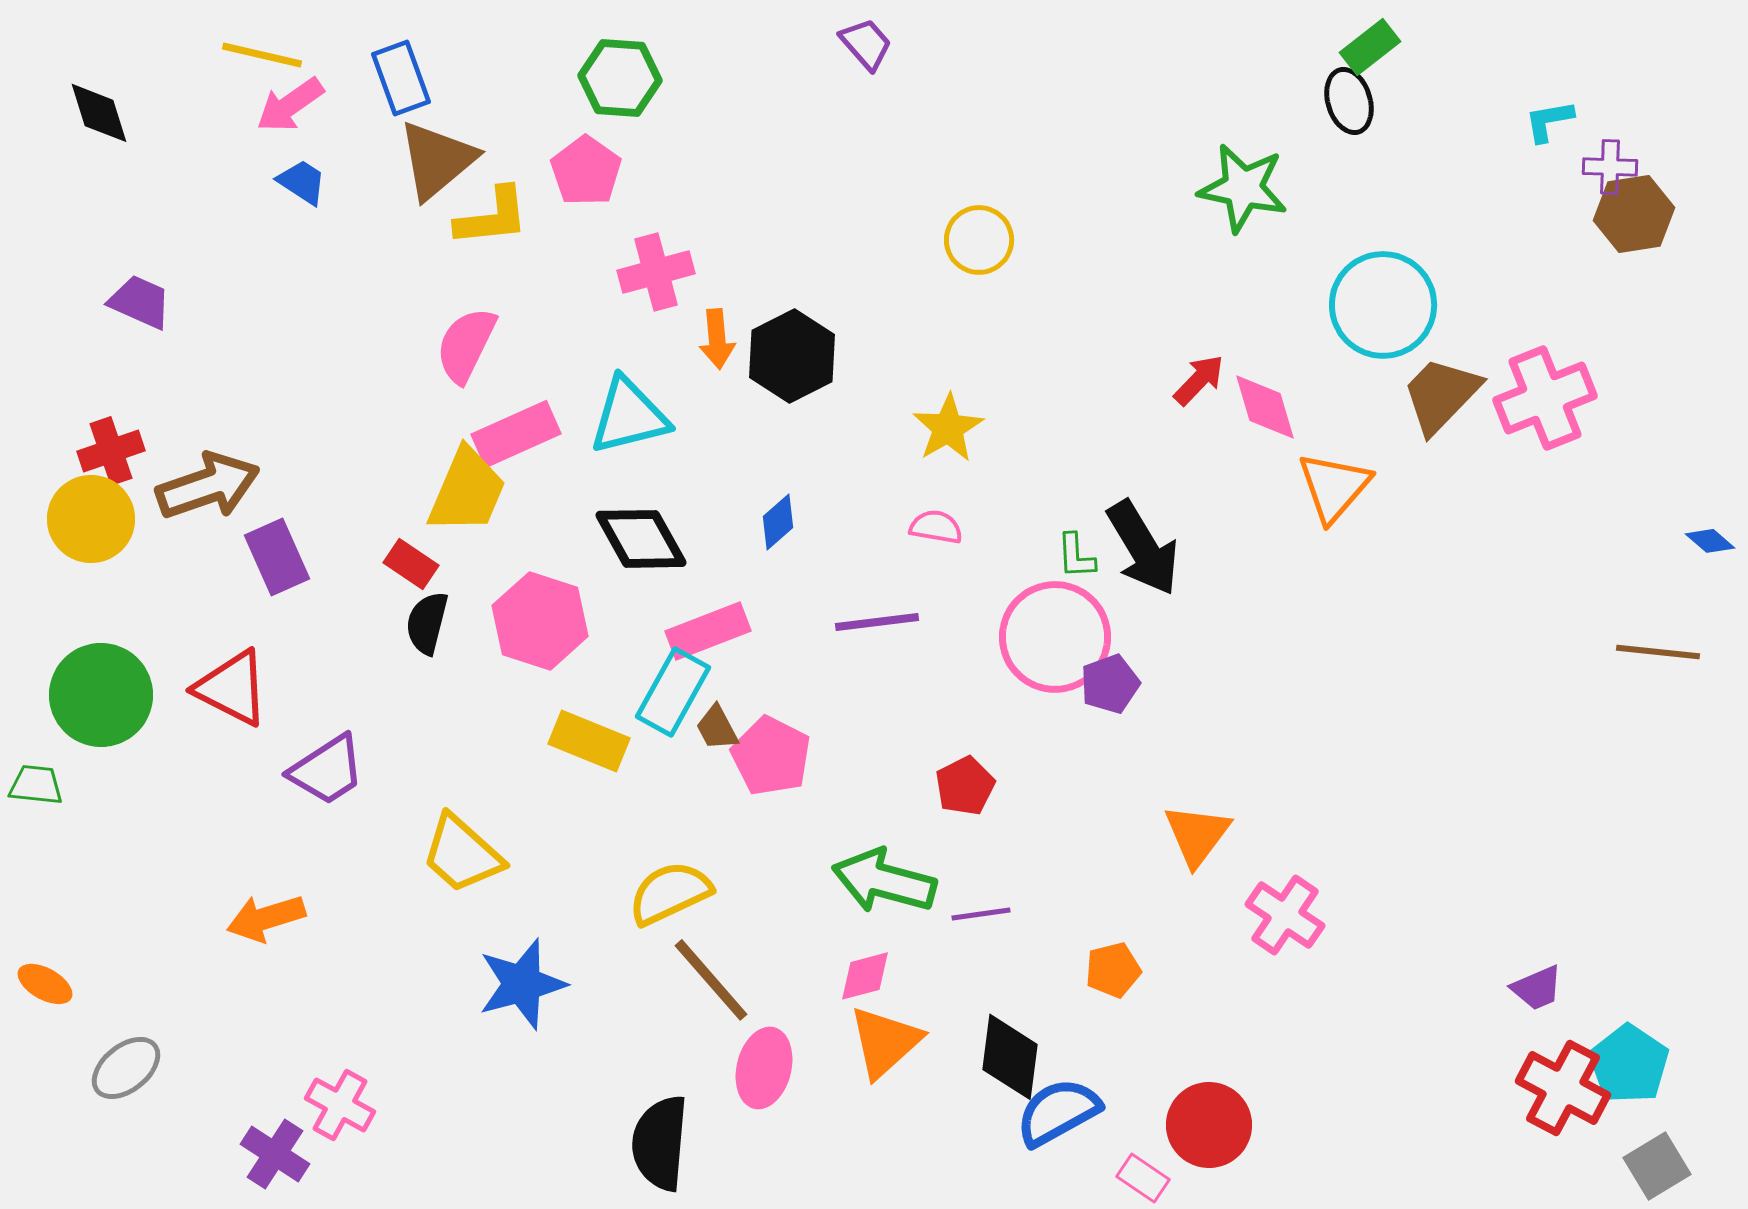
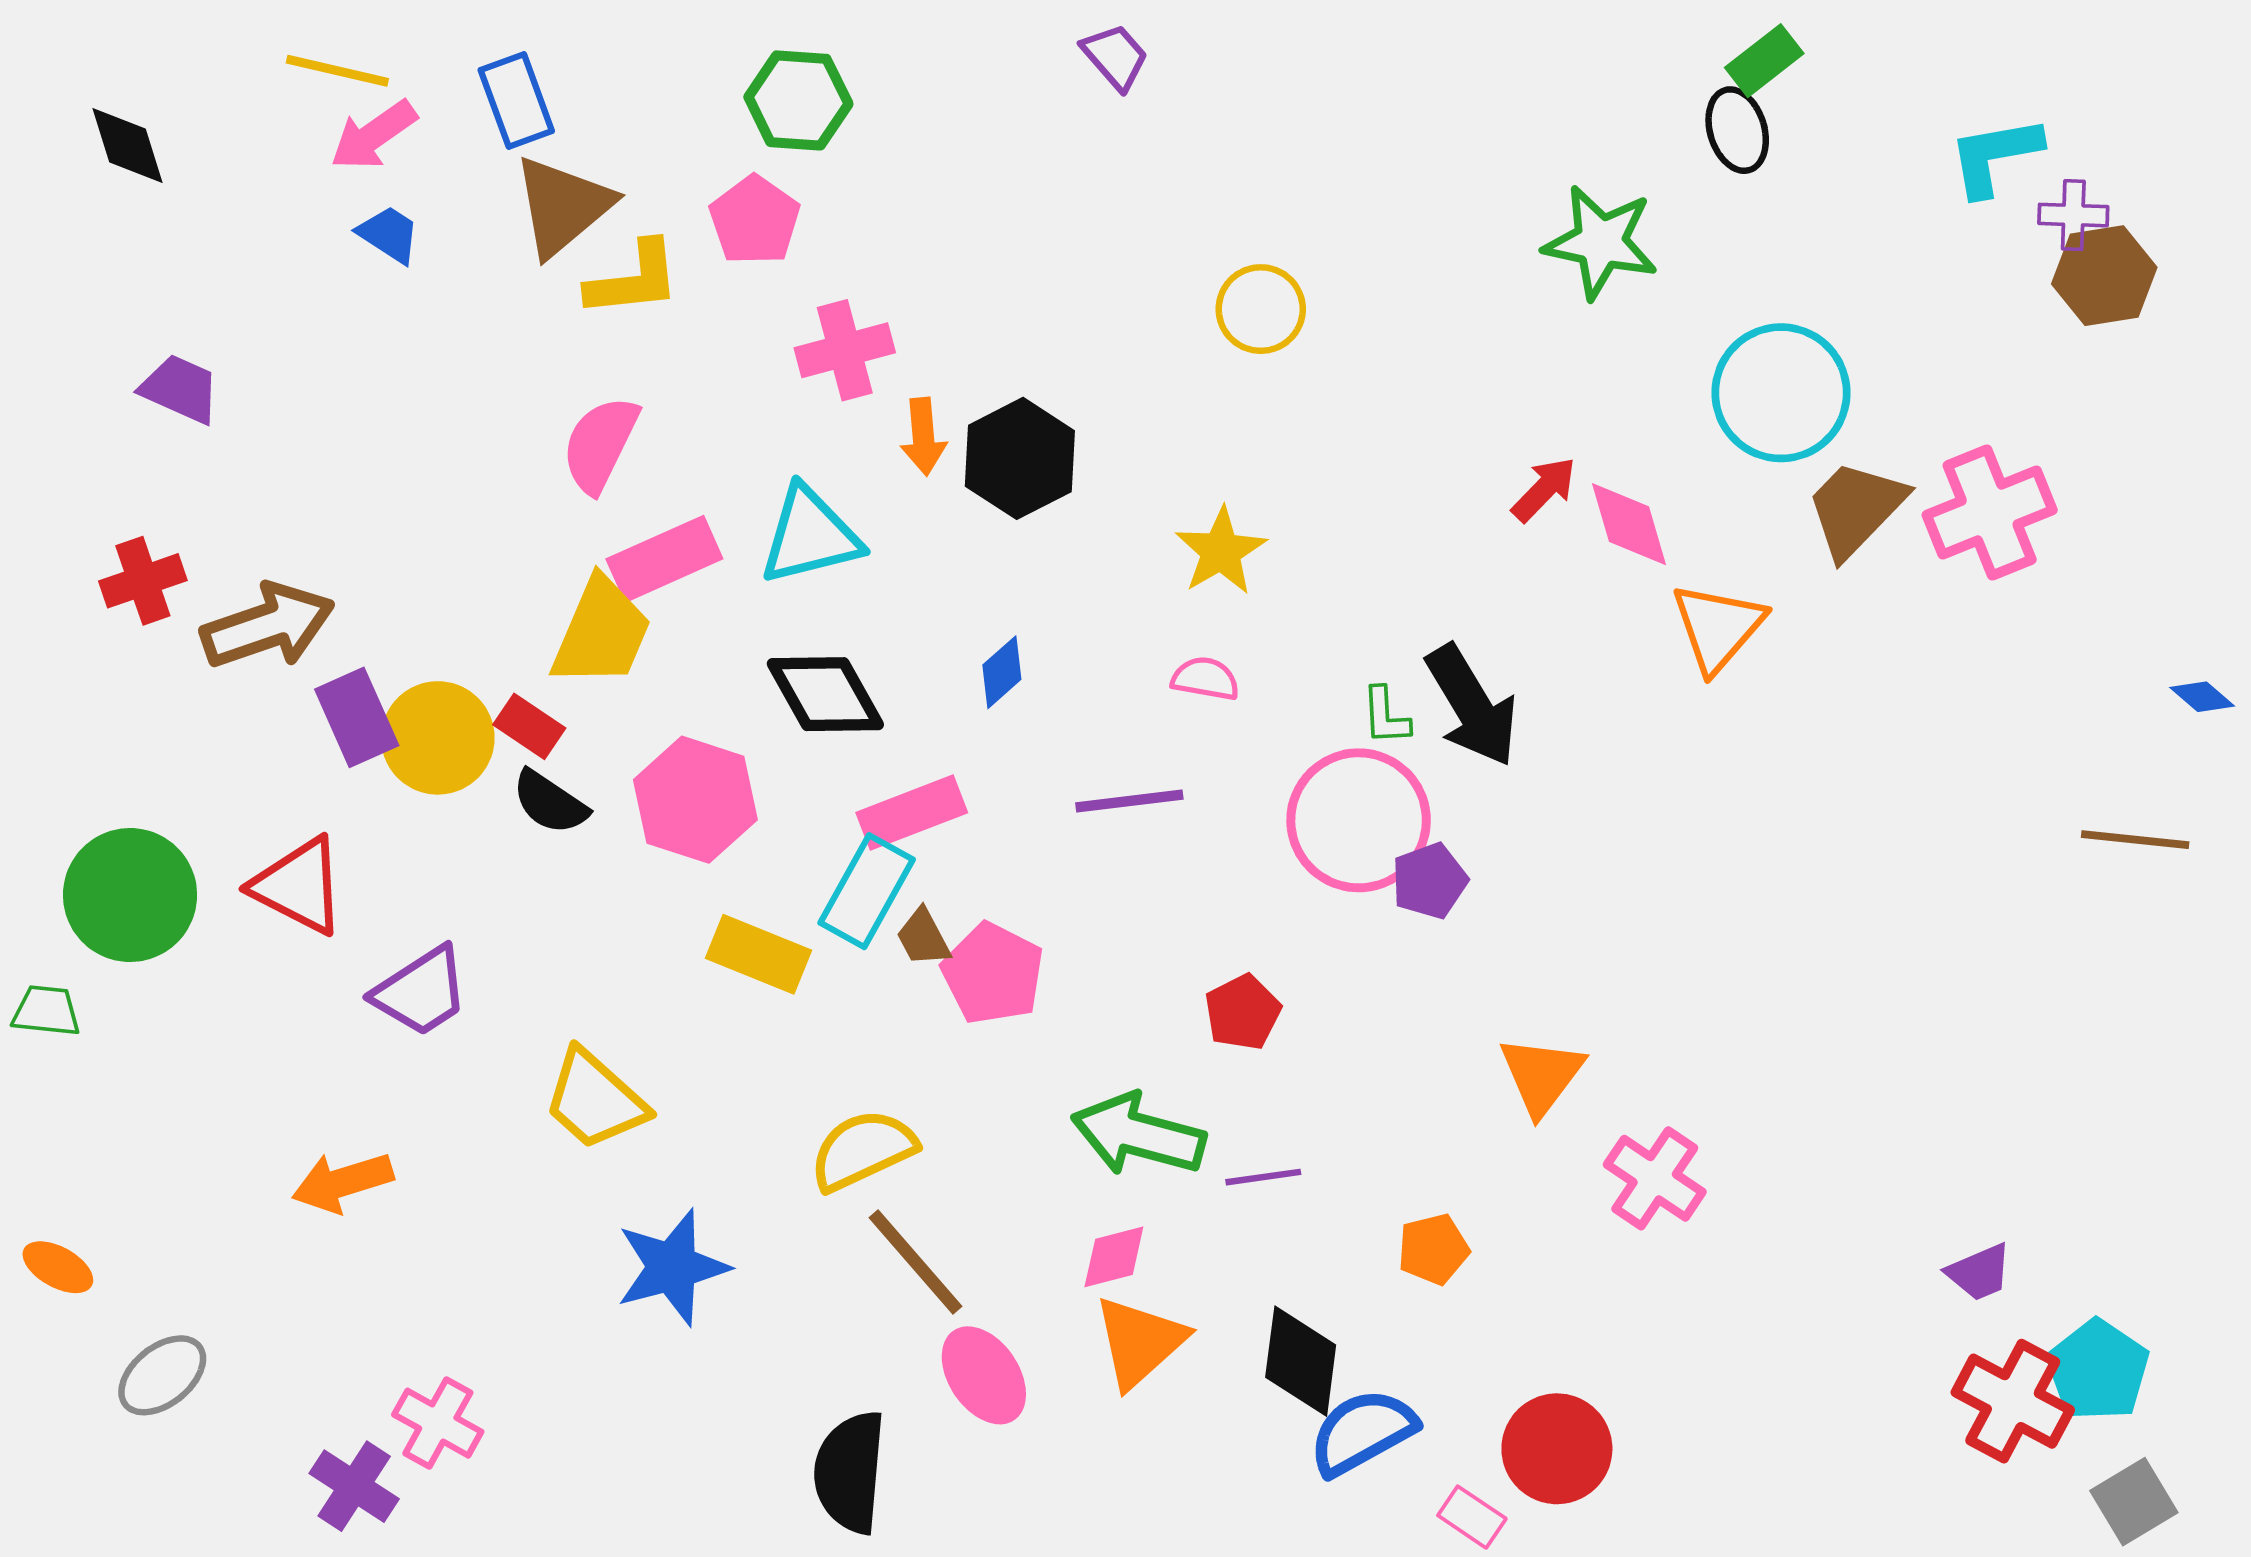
cyan L-shape: (1549, 121) -> (1995, 156), size x1.5
yellow circle: (91, 519) -> (438, 738), moved
black semicircle: (427, 623) -> (550, 802), turned -70
pink ellipse: (764, 1068) -> (984, 1375), turned -48

